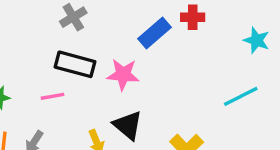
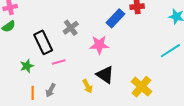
gray cross: (73, 17) -> (71, 28), moved
black rectangle: (75, 64) -> (43, 42), moved, turned 55

